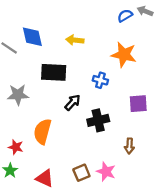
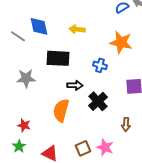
black arrow: (73, 103) -> (75, 85), turned 49
black cross: (98, 120) -> (98, 101), turned -30
orange semicircle: (42, 131) -> (61, 110), moved

